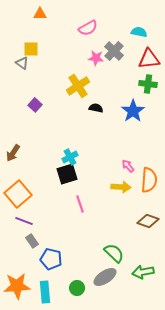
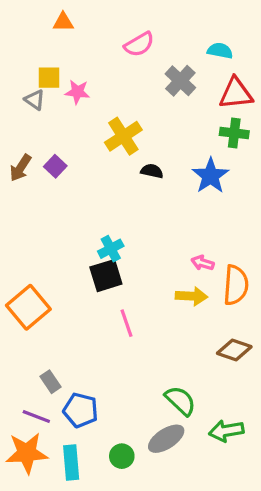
pink star: (96, 58) -> (77, 92), moved
brown arrow: (13, 153) -> (20, 168), moved
pink arrow: (128, 166) -> (203, 263), turned -32
purple line: (24, 221) -> (36, 417), moved

